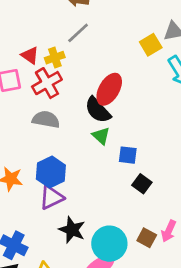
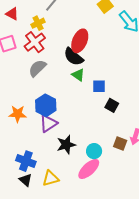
red triangle: (30, 55) -> (12, 14), moved
gray semicircle: (46, 119) -> (37, 68), turned -48
black star: (72, 230) -> (66, 145), turned -30
cyan circle: (109, 244) -> (94, 151), size x0.6

